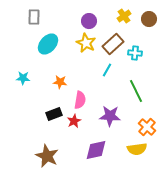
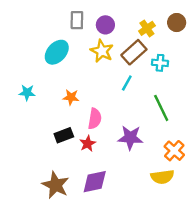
yellow cross: (124, 16) -> (147, 28), moved
gray rectangle: (34, 17) -> (77, 20), moved
purple diamond: (96, 150) -> (95, 182), moved

